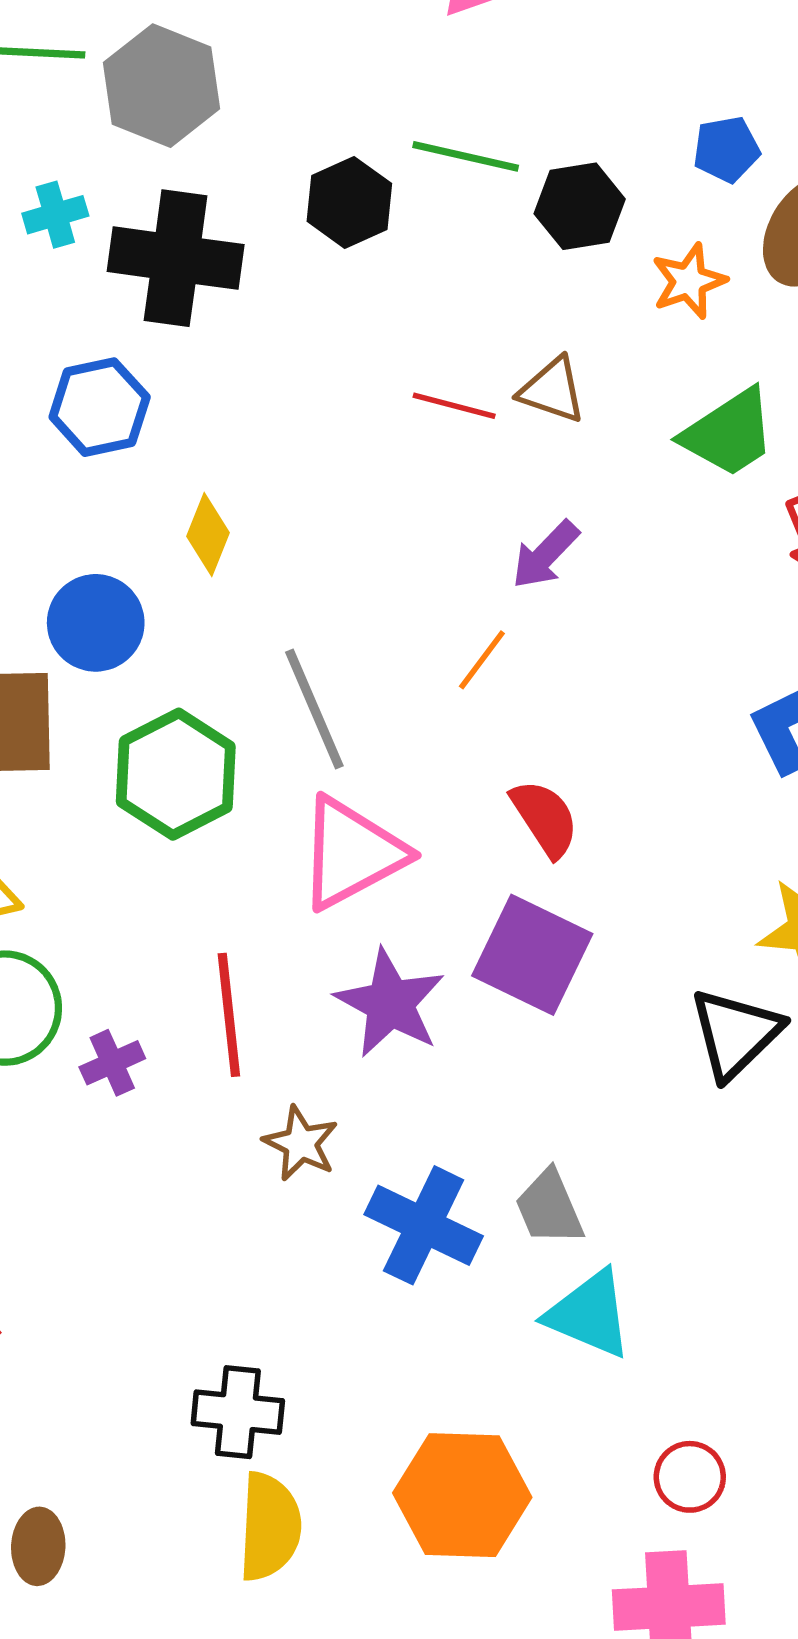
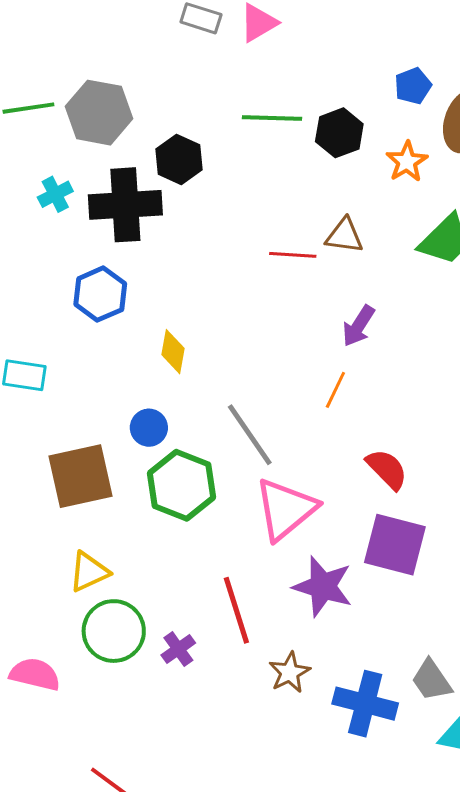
black hexagon: (349, 202) -> (179, 159), moved
blue circle: (96, 623) -> (149, 428), moved, size x0.7
brown star: (301, 1143) -> (290, 672), turned 30

